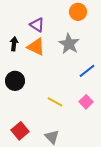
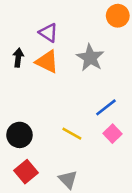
orange circle: (78, 12) -> (118, 16), moved
blue line: (87, 71) -> (106, 107), moved
black circle: (15, 81) -> (19, 135), moved

